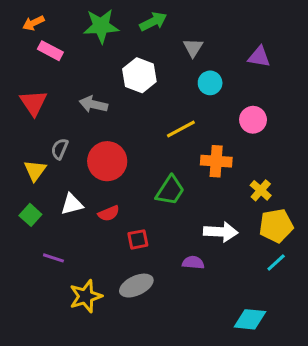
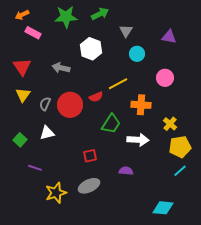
gray semicircle: (60, 149) -> (45, 104), moved
yellow triangle: (35, 170) -> (23, 95), moved
red semicircle: (109, 213) -> (96, 97), moved
white arrow: (221, 232) -> (138, 140), moved

